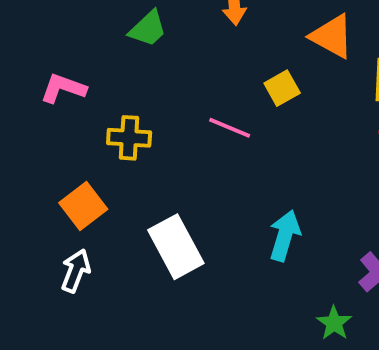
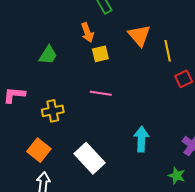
orange triangle: (332, 36) -> (139, 35), turned 35
yellow square: (282, 88) -> (100, 54), moved, turned 30

